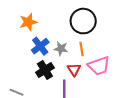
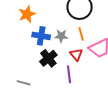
blue cross: (40, 46) -> (41, 36), turned -36

